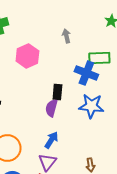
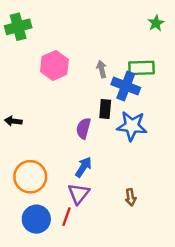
gray arrow: (66, 36) -> (102, 69), moved
black rectangle: (57, 92) -> (105, 109), moved

